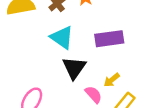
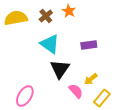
purple rectangle: (109, 39) -> (89, 45), size x0.7

